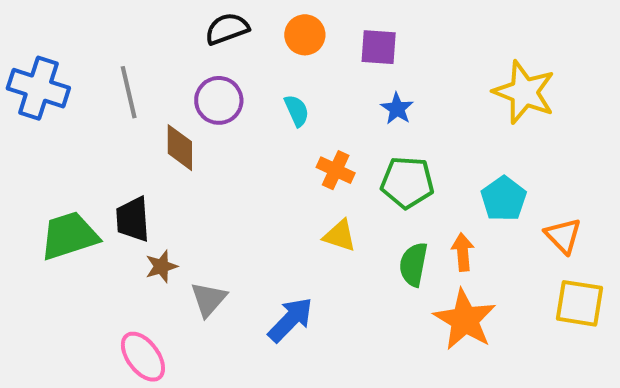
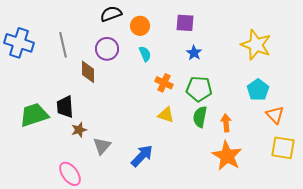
orange circle: (305, 35) -> (140, 26), moved
cyan pentagon: (504, 199) -> (258, 90), moved
green semicircle: (413, 264) -> (200, 117), moved

